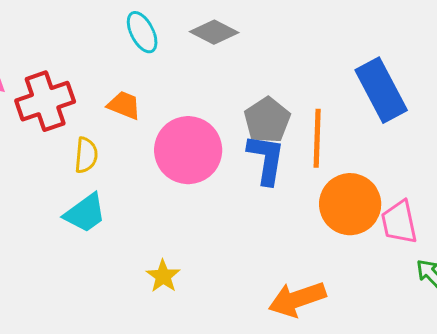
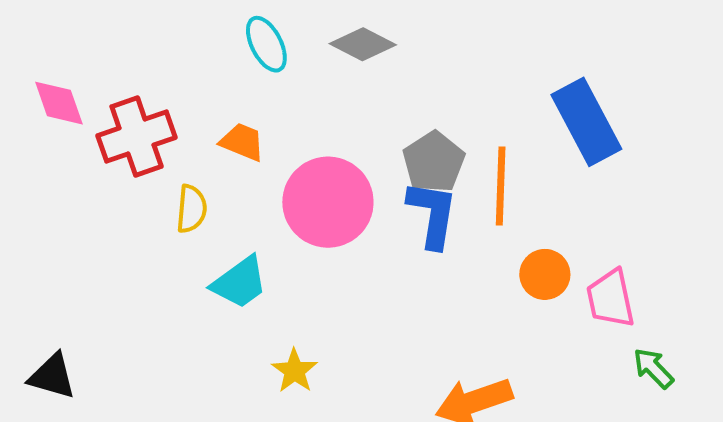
orange circle: (350, 204) -> (545, 274), size x0.6
cyan trapezoid: (85, 213) -> (240, 282), moved

